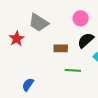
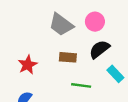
gray trapezoid: (39, 23) -> (61, 25), moved
red star: (17, 39) -> (28, 65), moved

